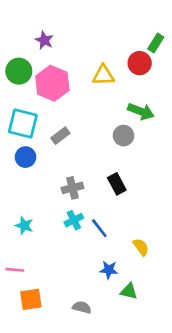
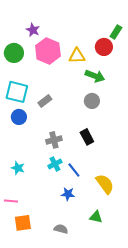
pink hexagon: (52, 83) -> (48, 51), moved
green arrow: (141, 111) -> (95, 76), moved
yellow semicircle: (141, 247) -> (105, 184), size x1.5
blue star: (109, 270) -> (68, 194), moved

